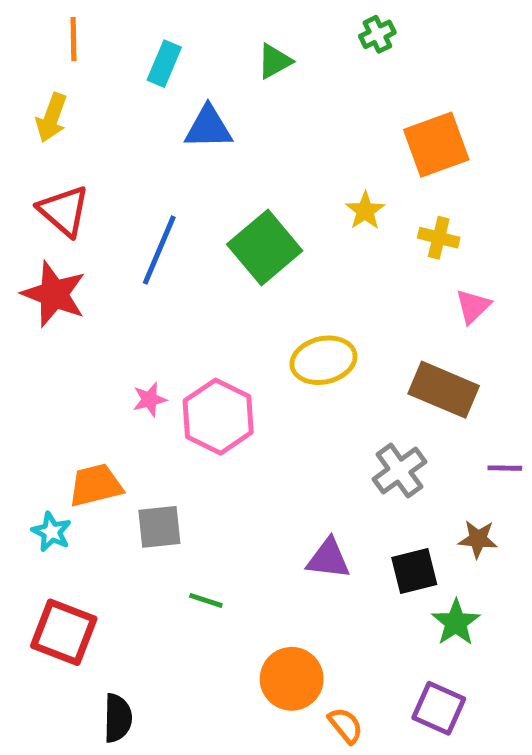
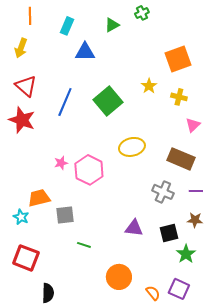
green cross: (377, 34) -> (142, 13), moved
purple line: (505, 468) -> (196, 191), moved
gray cross: (399, 471) -> (163, 192), turned -30
orange semicircle: (346, 725) -> (153, 293), moved

